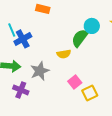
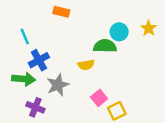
green semicircle: (80, 38) -> (105, 46), turned 54
blue cross: (23, 39) -> (39, 60), moved

